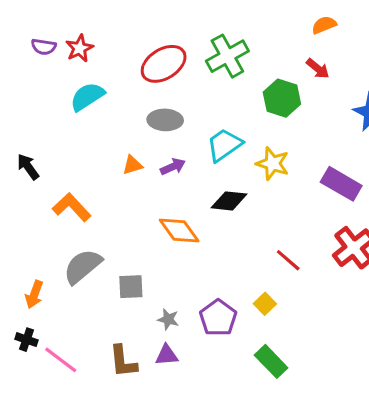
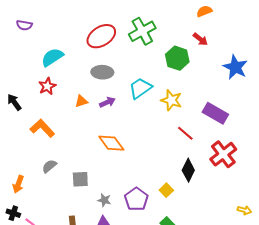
red star: (79, 48) -> (47, 86), moved
black diamond: (229, 201) -> (188, 170), moved, turned -70
red line: (288, 260) -> (185, 133), moved
gray semicircle: (83, 266) -> (49, 166), size x0.6

